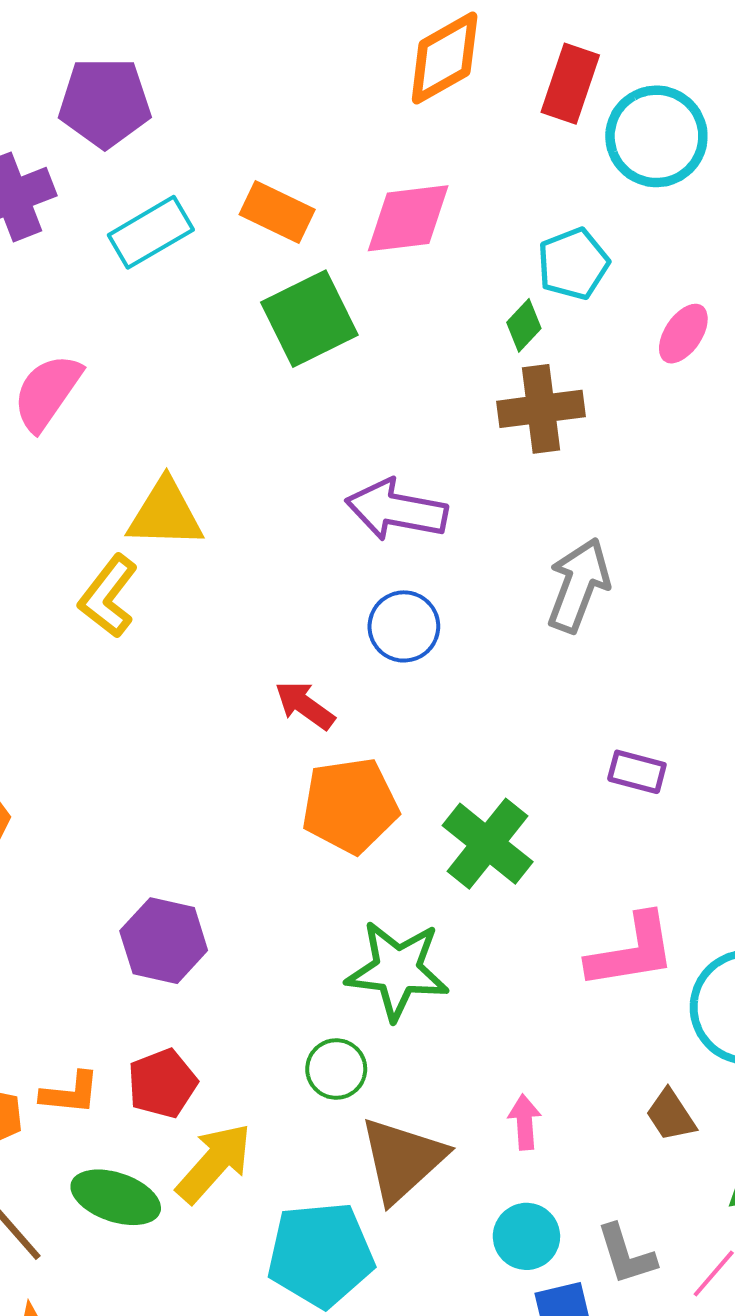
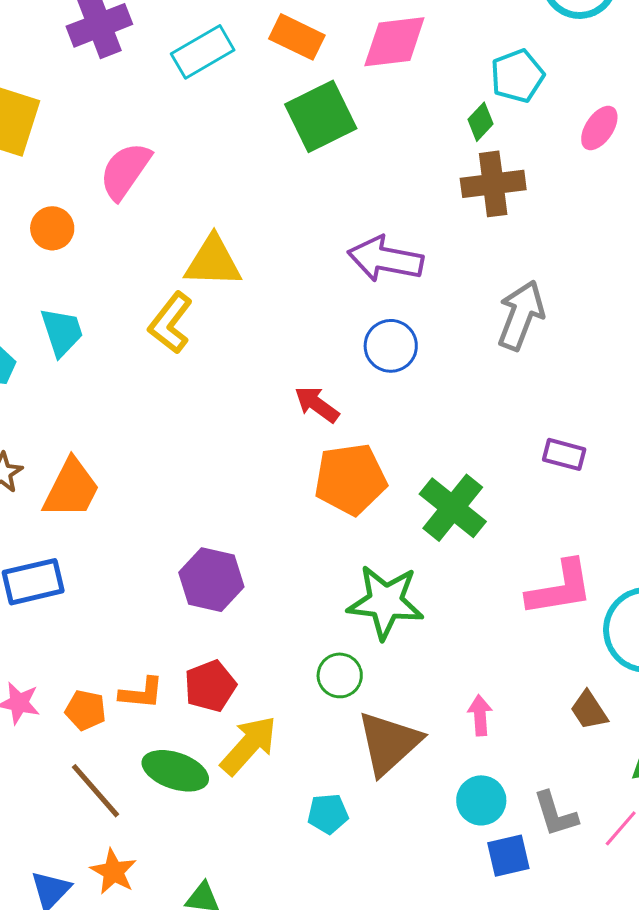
cyan pentagon: (321, 1255) -> (328, 814), size x0.5

